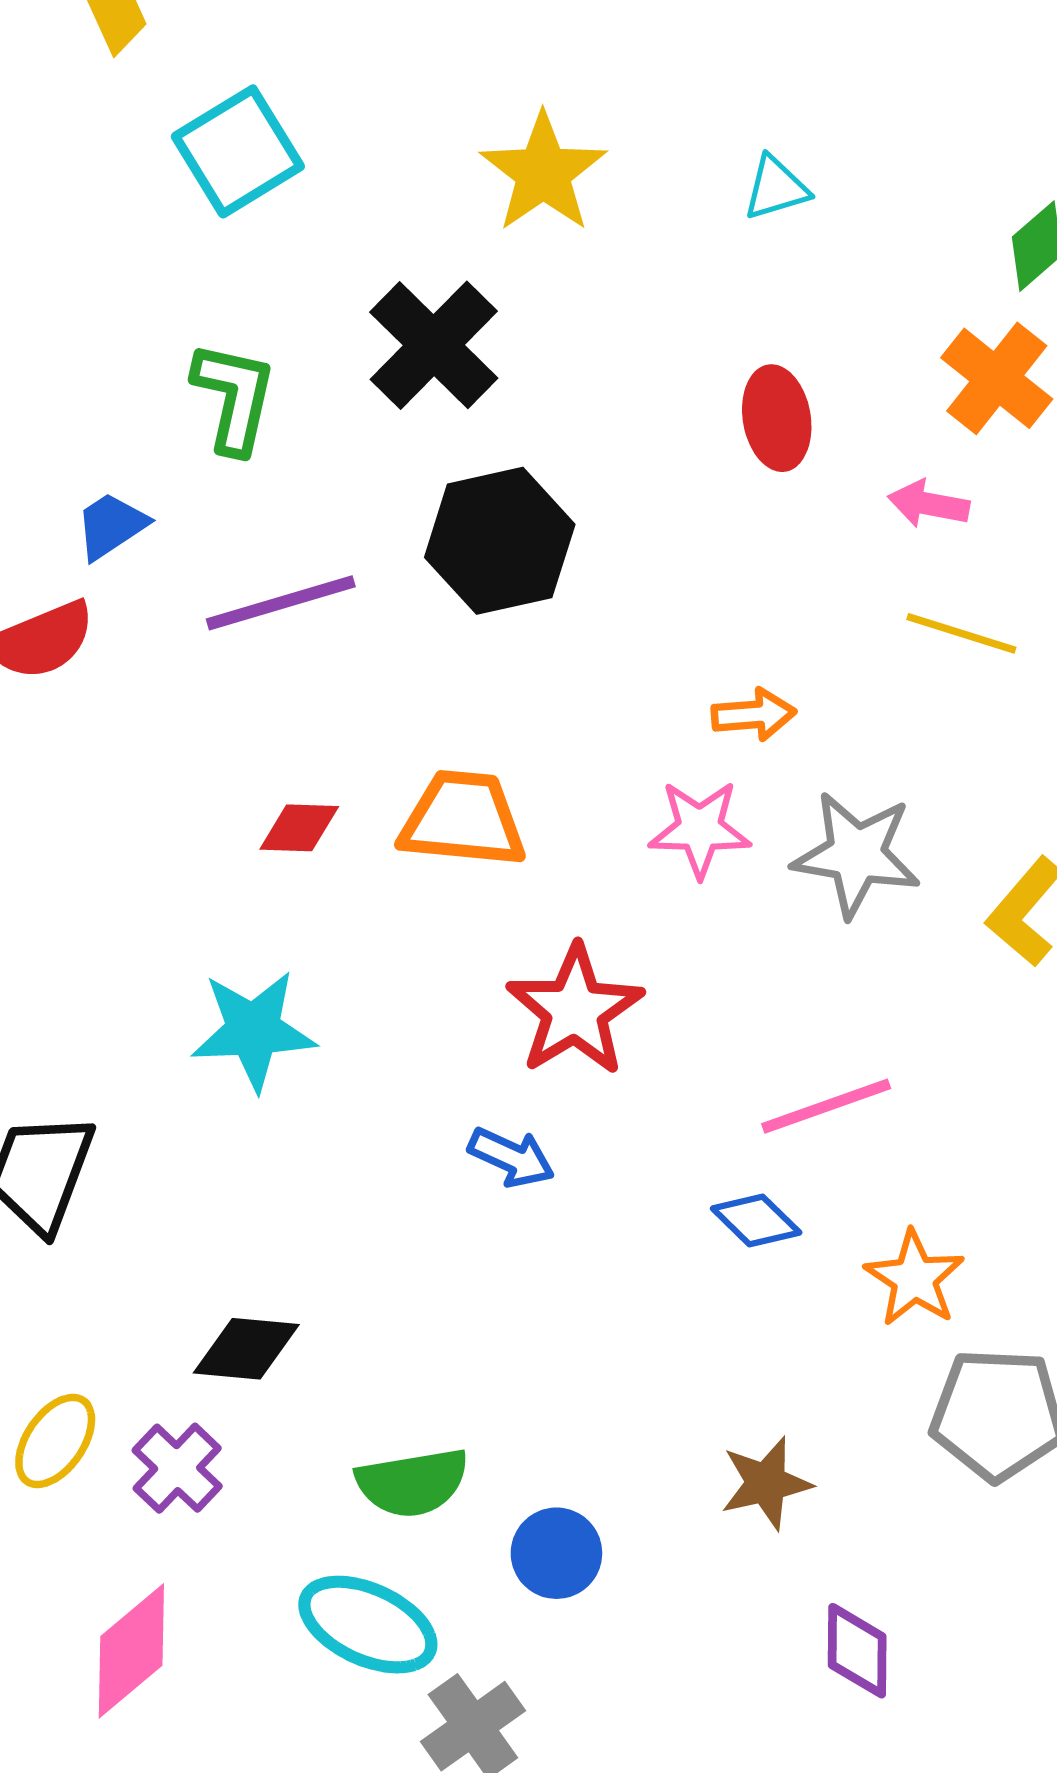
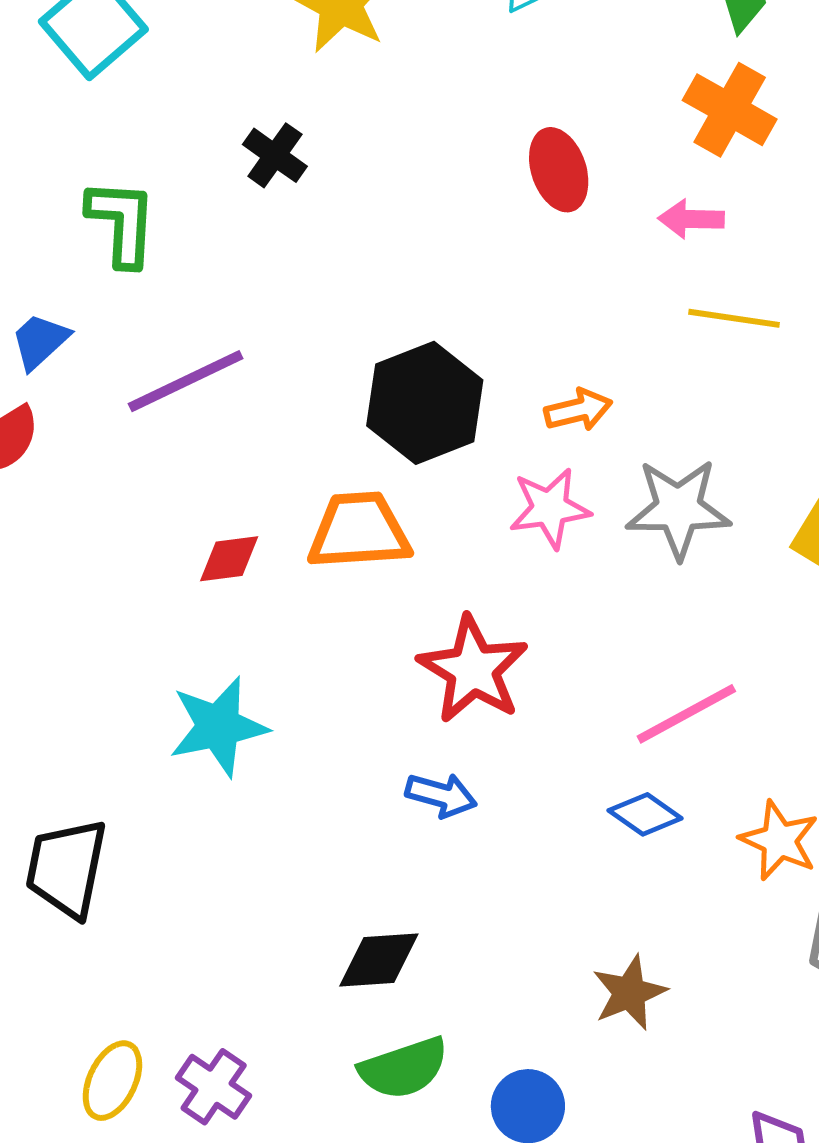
black cross: (434, 345) -> (275, 155), size x0.6
black hexagon: (500, 541) -> (425, 403), moved
black diamond: (246, 1349) -> (379, 960), moved
brown star: (766, 1483) -> (629, 993), moved

